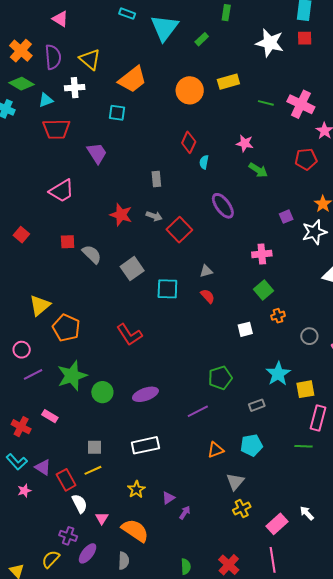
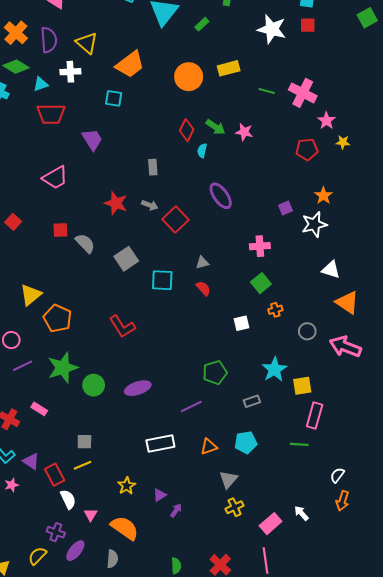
green arrow: (258, 170) -> (215, 127), moved
white rectangle: (145, 445) -> (160, 444), moved

